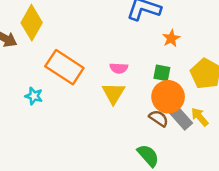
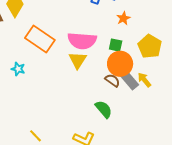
pink semicircle: (119, 68) -> (82, 41), size x2.0
cyan star: (34, 96) -> (18, 69), moved

